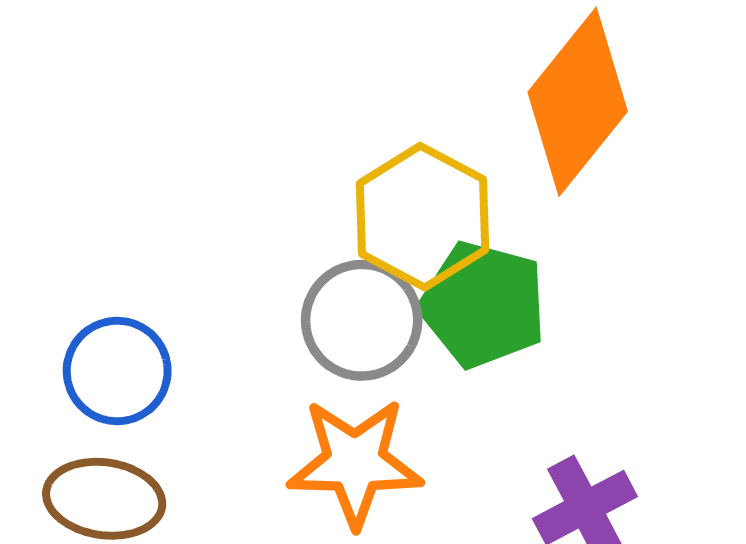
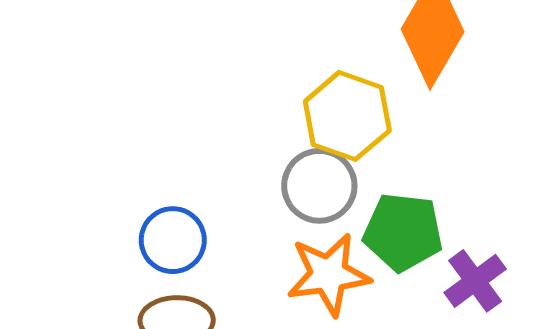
green pentagon: (483, 305) -> (403, 232), moved

